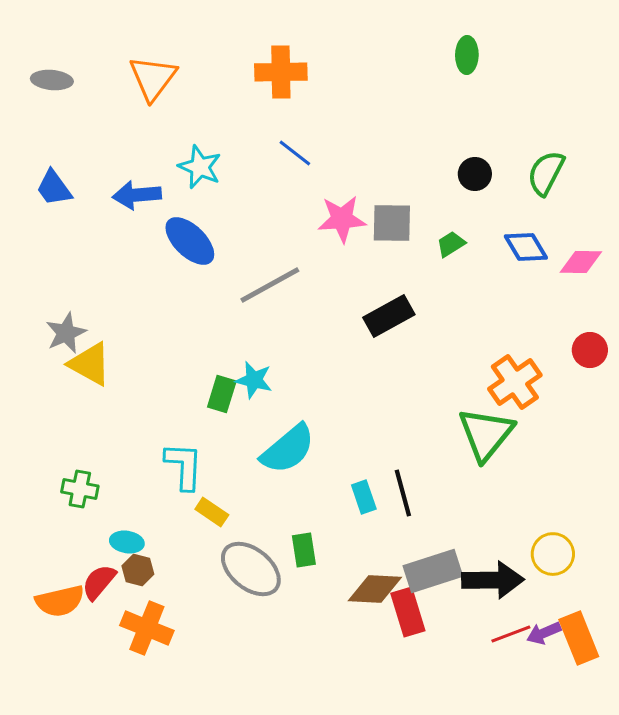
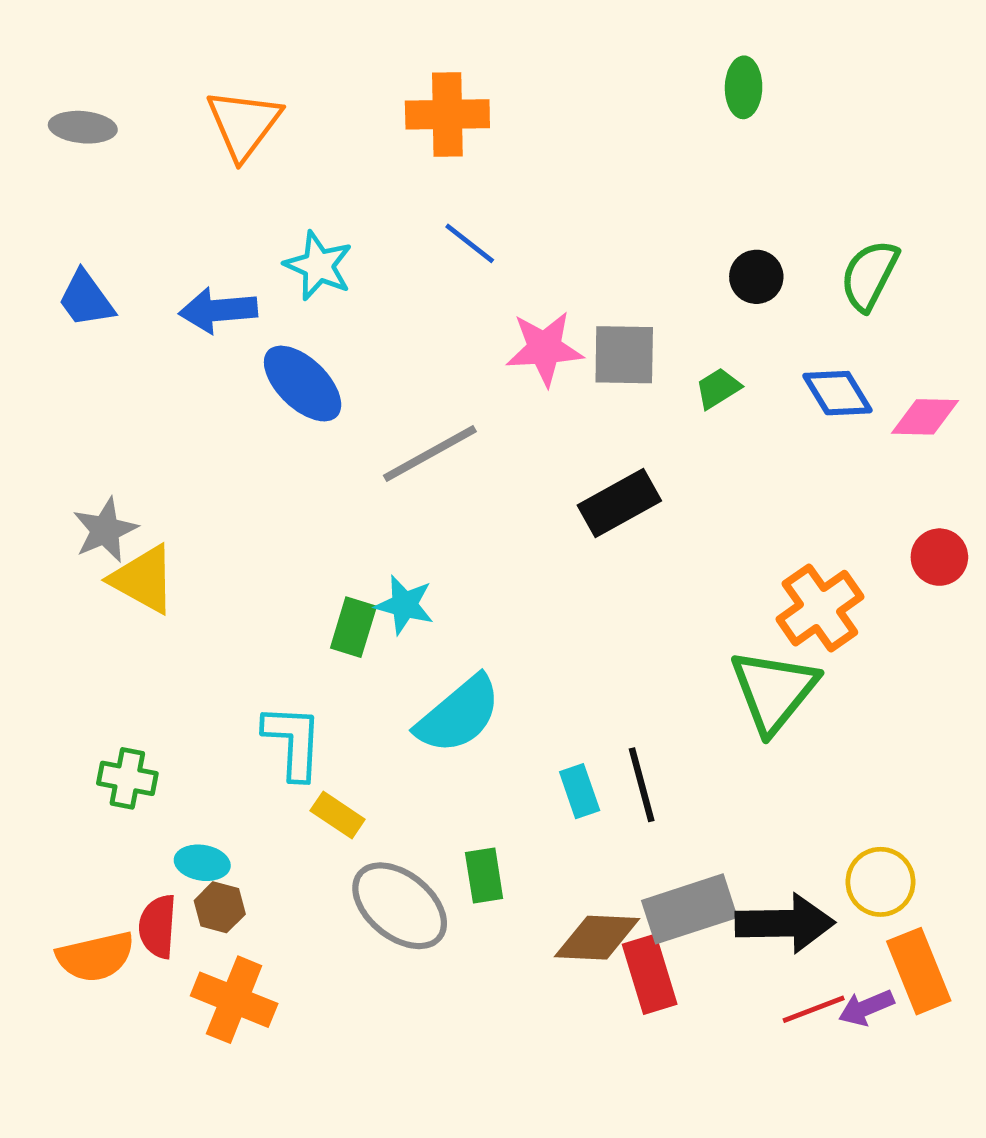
red semicircle: (99, 582) -> (158, 926), turned -36
orange rectangle: (579, 638) -> (919, 971), moved

